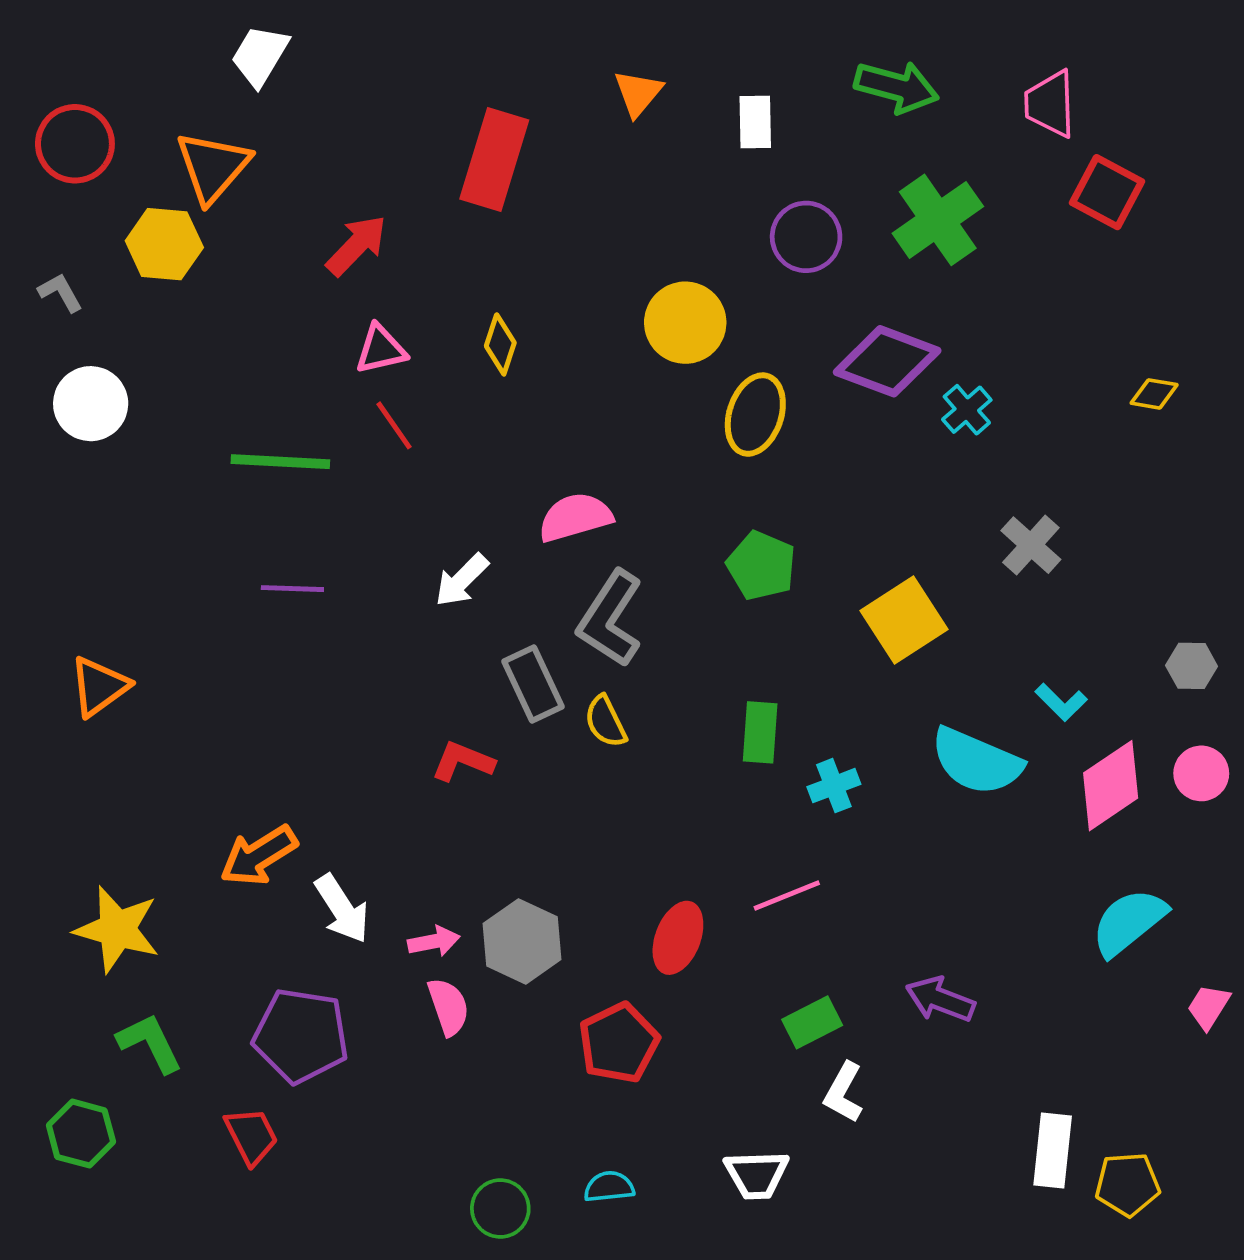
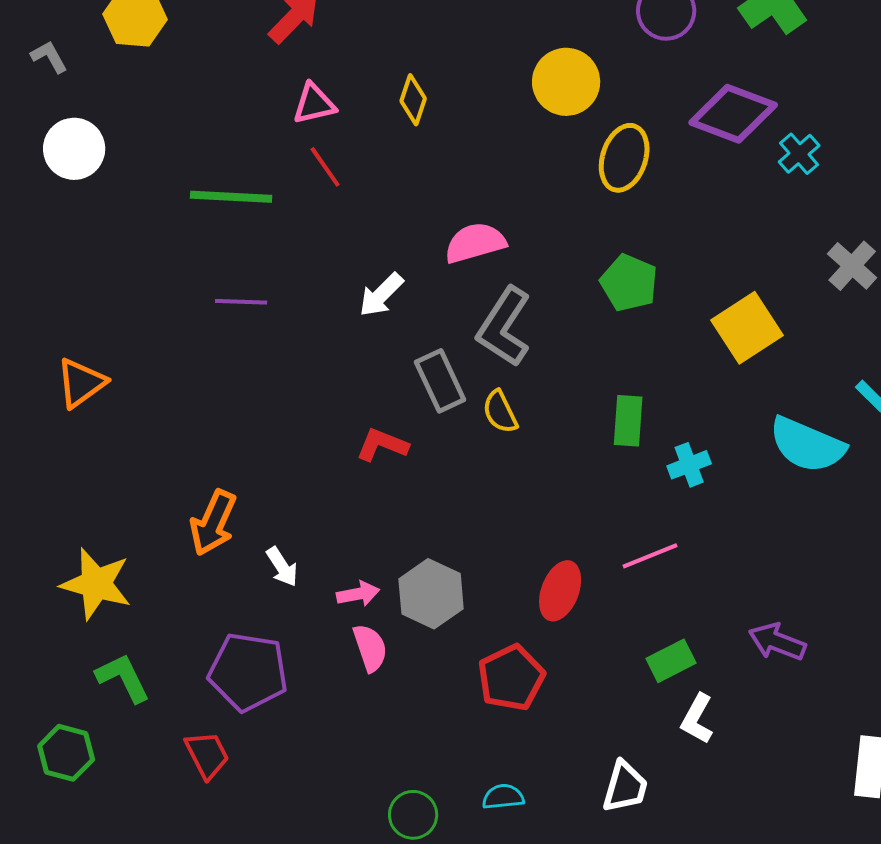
orange arrow: (259, 856) -> (213, 523), turned -34
white arrow: (342, 909) -> (282, 567), size x0.7
white trapezoid: (757, 1175) -> (625, 787), turned -72

